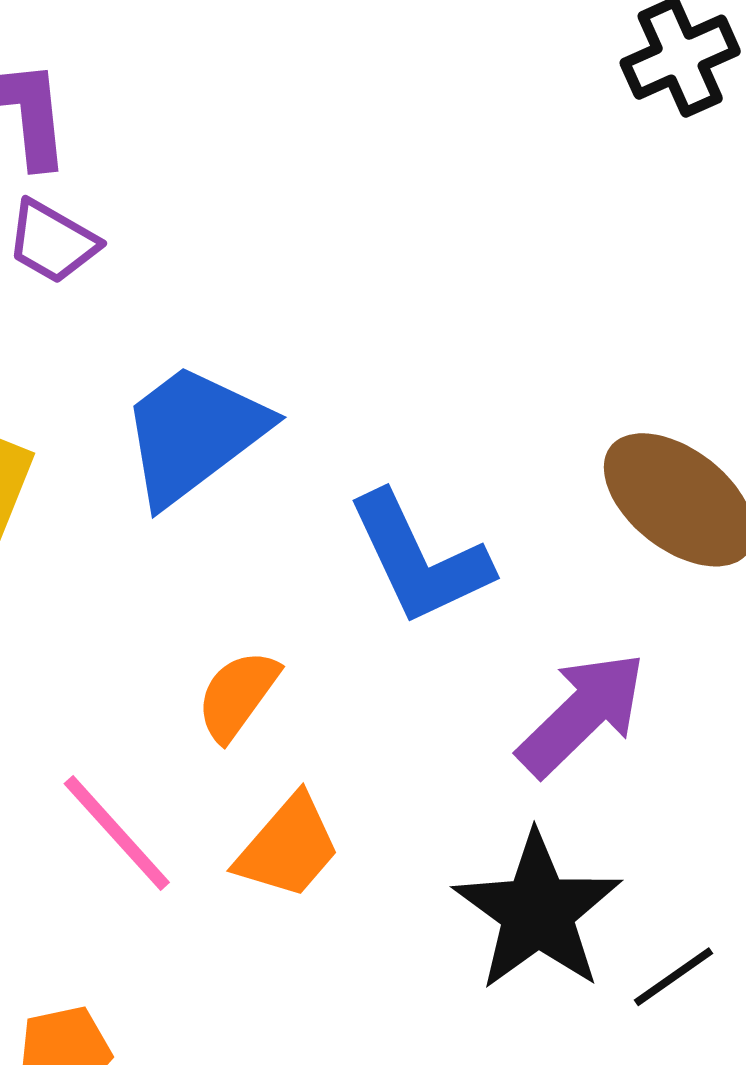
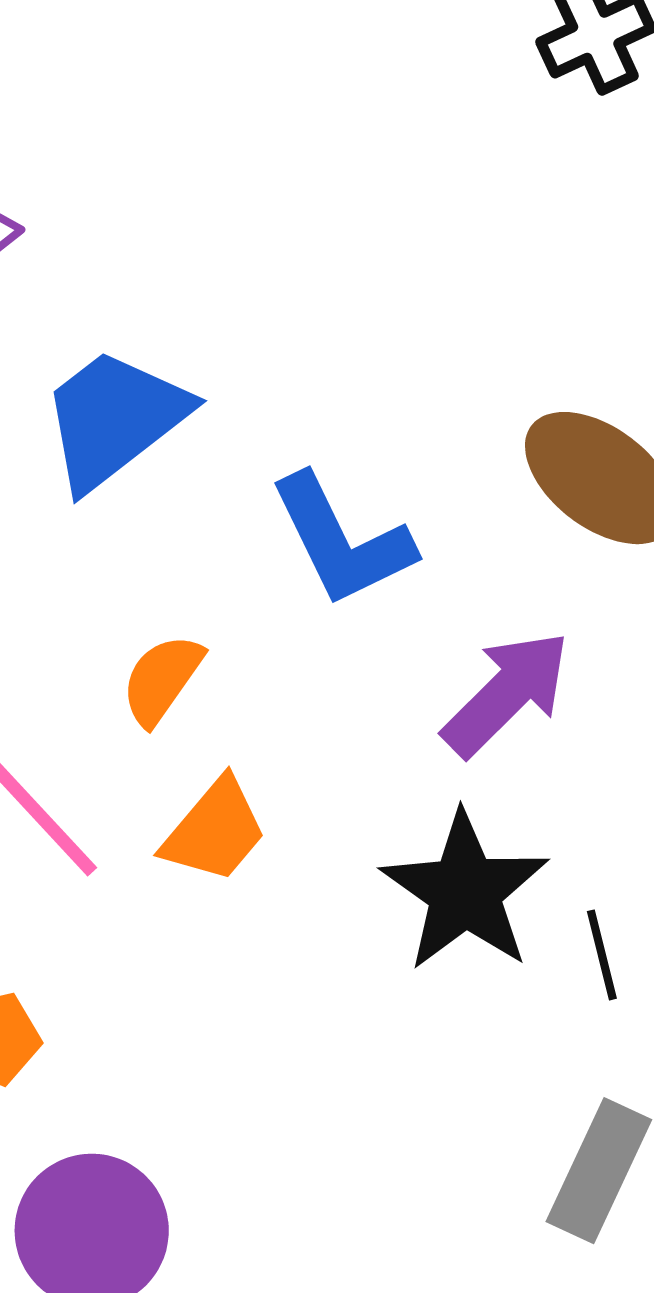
black line: (674, 977) -> (602, 955), turned -68

